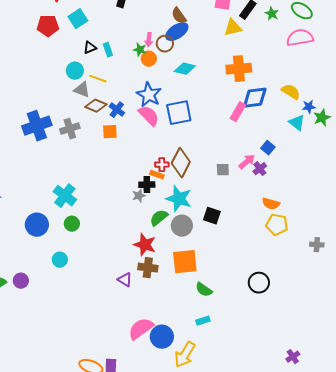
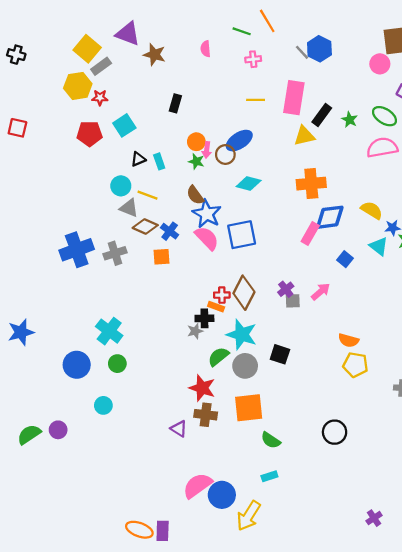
brown semicircle: (179, 16) -> (195, 195), moved
orange circle: (149, 59) -> (196, 142), moved
blue square: (268, 148) -> (345, 259), moved
purple cross: (260, 169) -> (286, 289), moved

